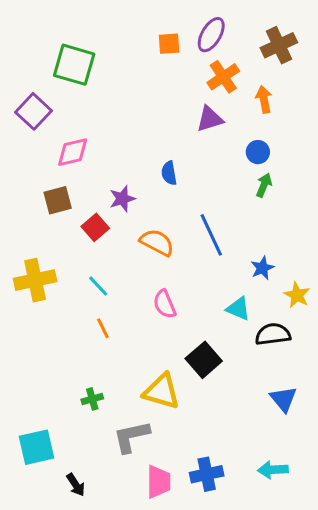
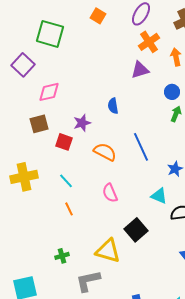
orange square: (169, 44) -> (98, 16), moved, turned 35
red square: (95, 227) -> (64, 142), turned -30

